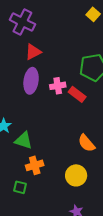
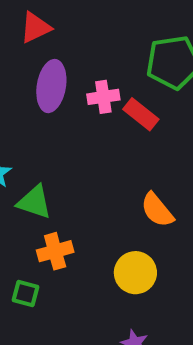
red triangle: (33, 52) -> (35, 28), moved

